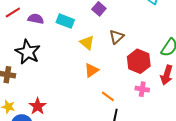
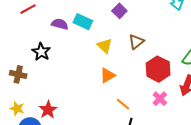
purple semicircle: (36, 19) -> (60, 24), moved
black star: (28, 52) -> (41, 52), size x0.7
pink cross: (142, 89) -> (160, 99), turned 32

